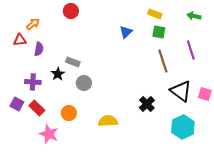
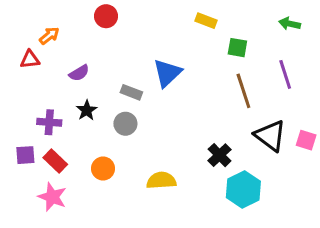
yellow rectangle: (155, 14) -> (206, 21), moved
blue triangle: (126, 32) -> (167, 73), moved, size x1.5
purple semicircle: (39, 49) -> (79, 73), moved, turned 48
gray rectangle: (73, 62) -> (131, 92), moved
purple square: (17, 104) -> (25, 155), turned -32
cyan hexagon: (183, 127) -> (243, 189), moved
pink star: (49, 134) -> (52, 197), moved

